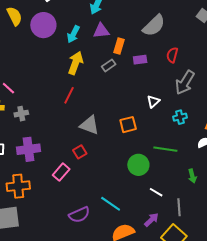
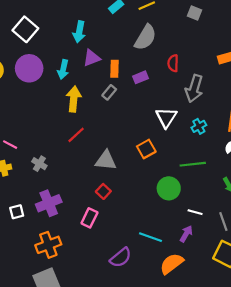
red line: (69, 95) -> (76, 135), turned 36
white triangle: (153, 101) -> (166, 117), size x1.5
gray cross: (21, 114) -> (39, 164), moved, turned -32
purple arrow: (151, 220) -> (186, 234), moved

